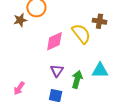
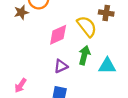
purple triangle: (57, 71) -> (61, 66), turned 32
green arrow: (77, 79) -> (84, 55), moved

